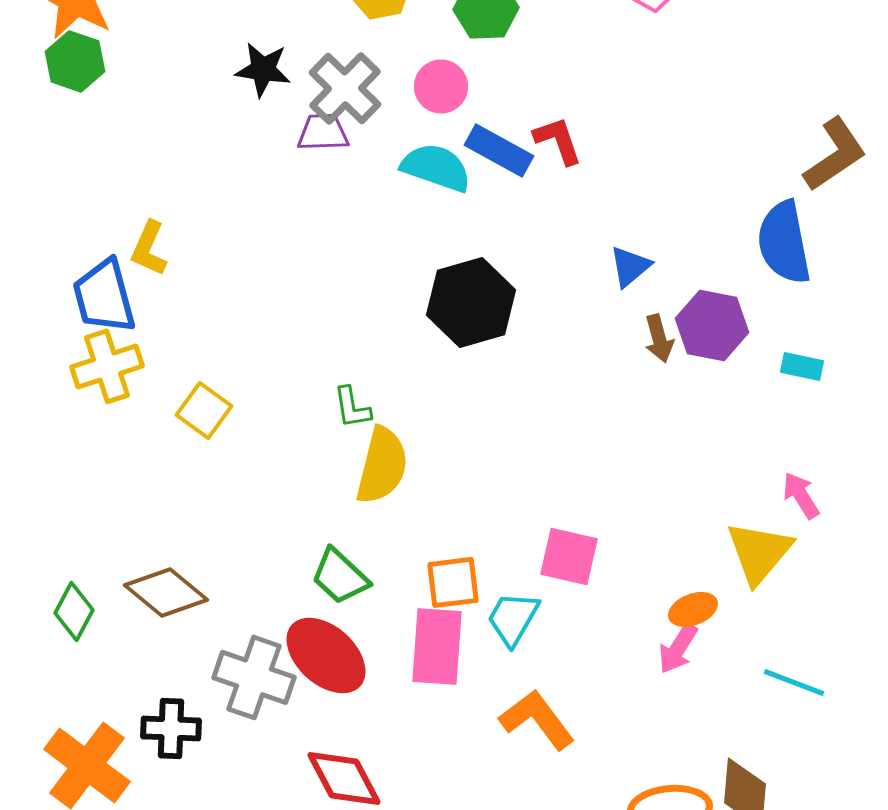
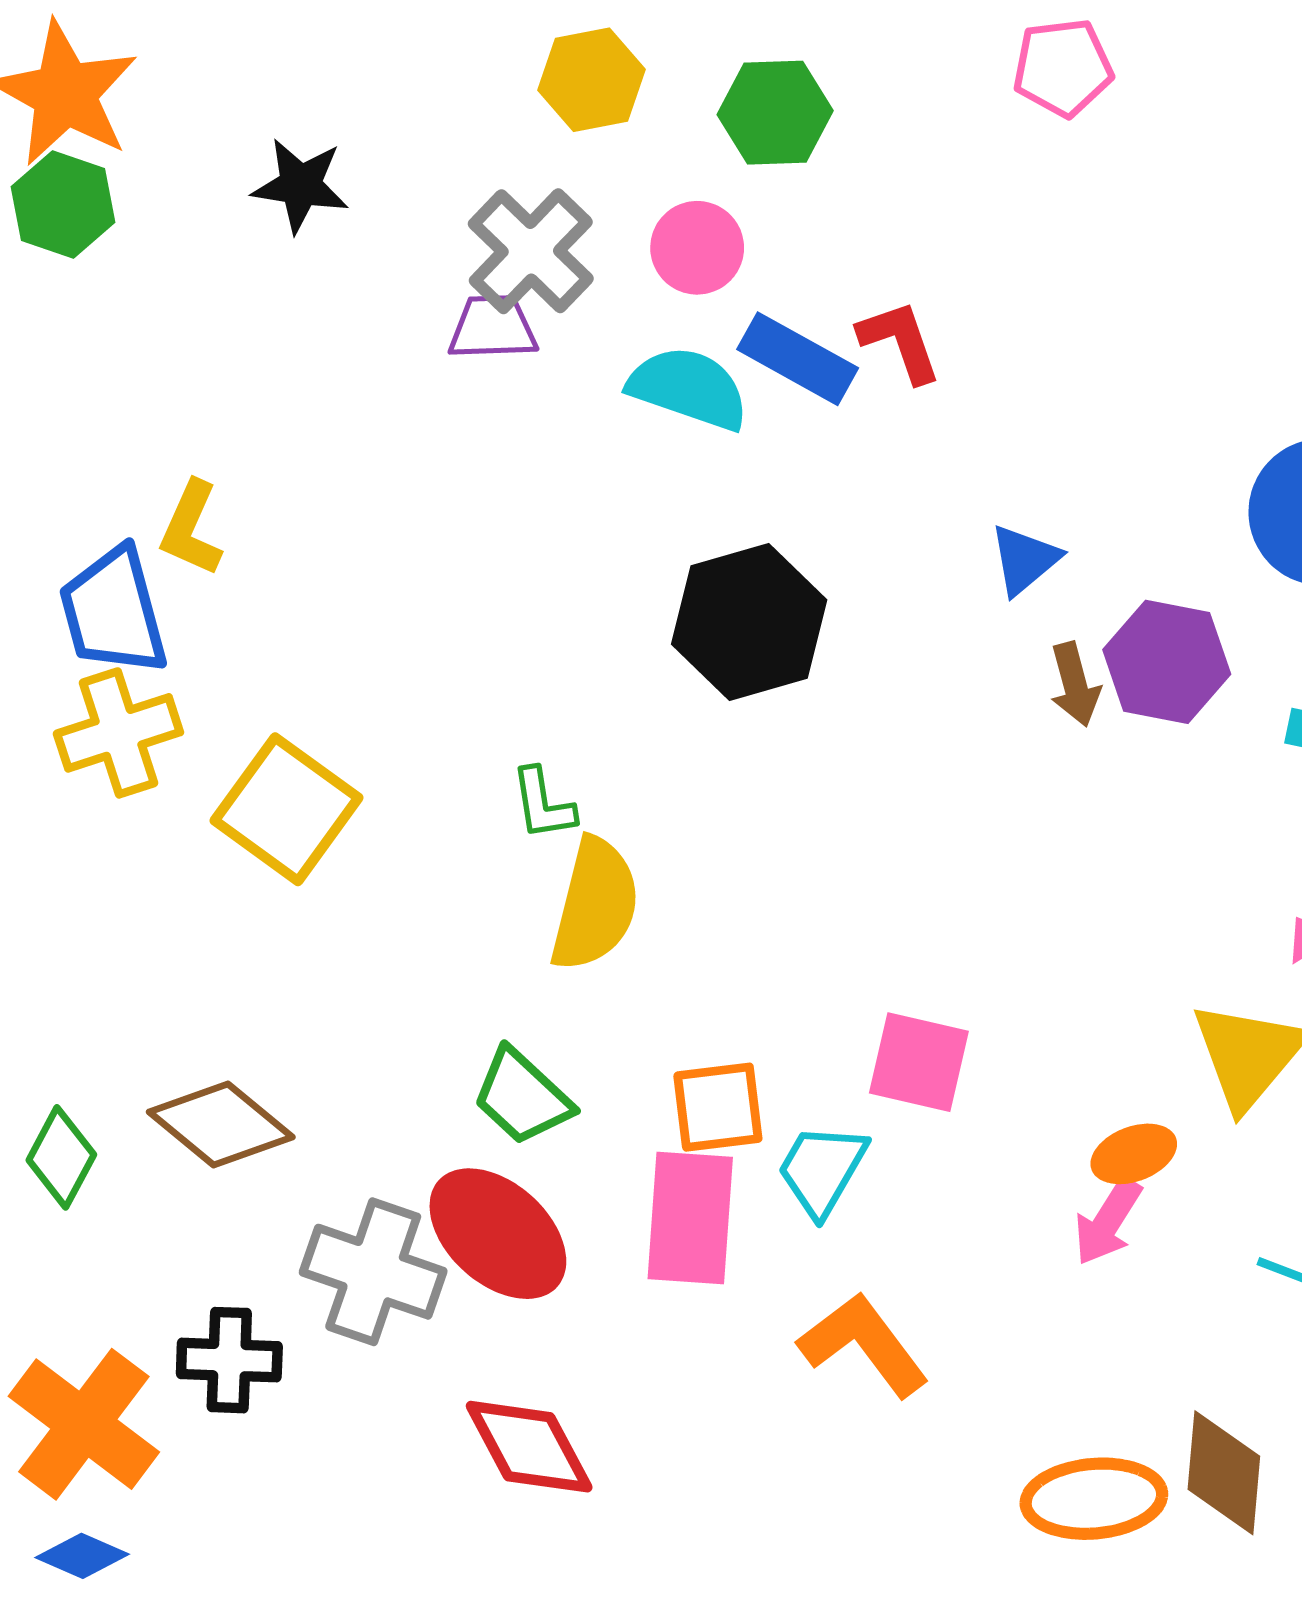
black star: (263, 69) -> (300, 185), moved
yellow square: (204, 410) -> (287, 809), size x1.5

